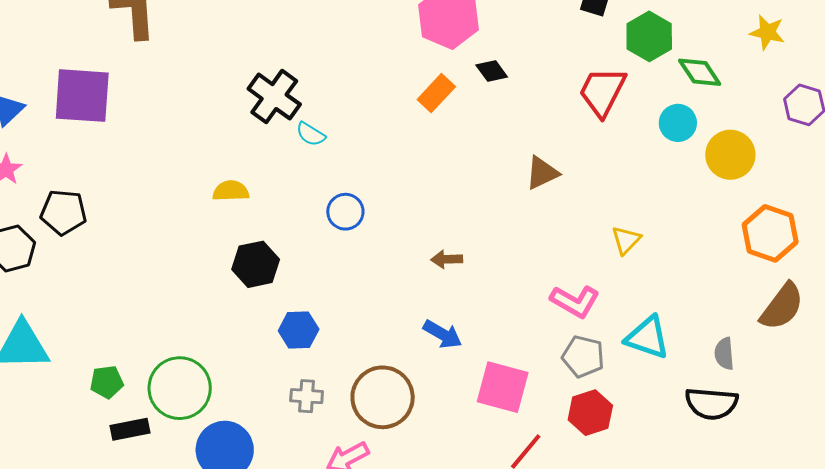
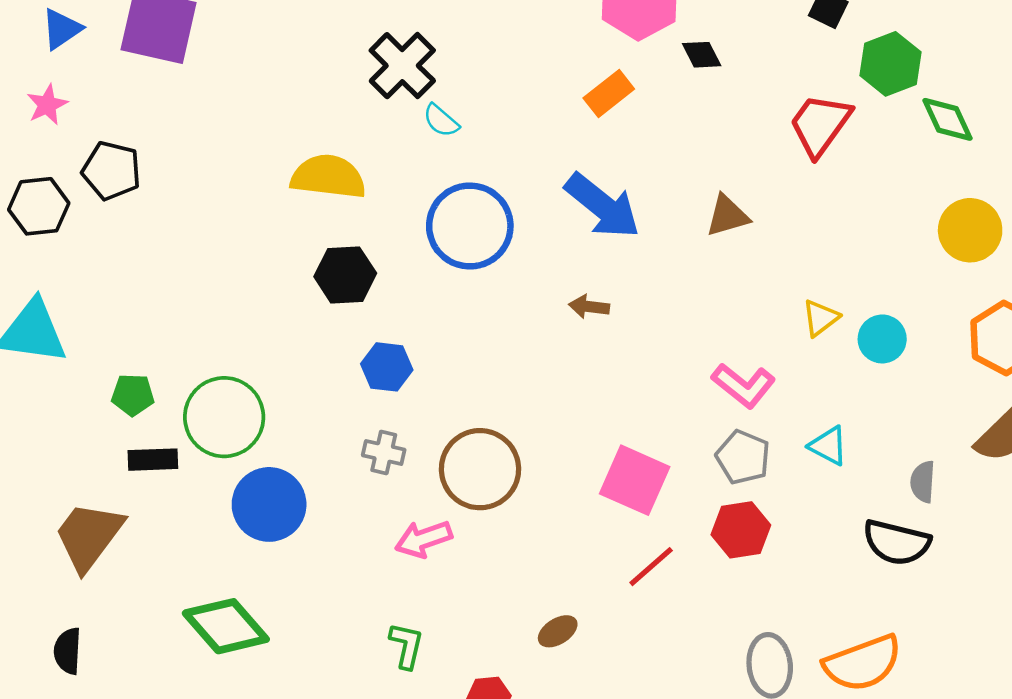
black diamond: (492, 71) -> (702, 55), moved
cyan circle: (678, 123) -> (882, 339), moved
yellow semicircle: (231, 191) -> (328, 177), size x1.6
blue circle: (345, 212) -> (470, 226), size x1.8
blue arrow: (443, 334) -> (602, 206), moved, size x1.6
cyan triangle: (648, 337) -> (828, 446), size x0.7

